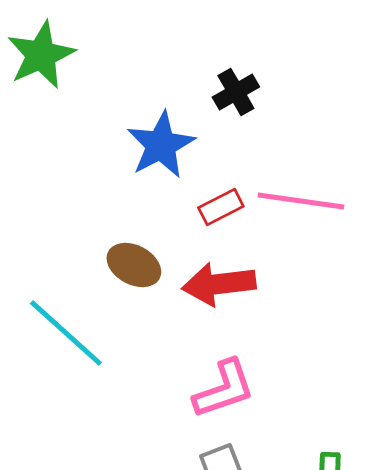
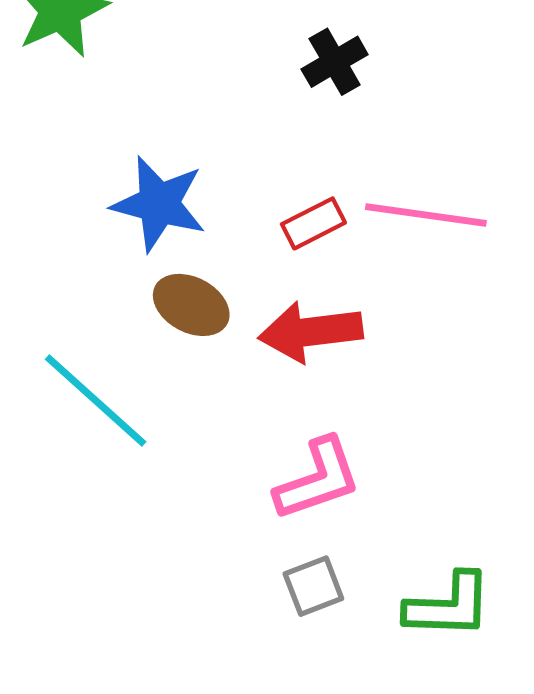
blue star: (161, 145) -> (159, 204), moved, turned -30

